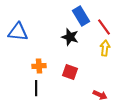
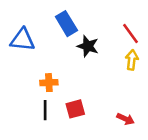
blue rectangle: (81, 16) -> (66, 24), moved
red square: (70, 72) -> (75, 109), moved, turned -35

